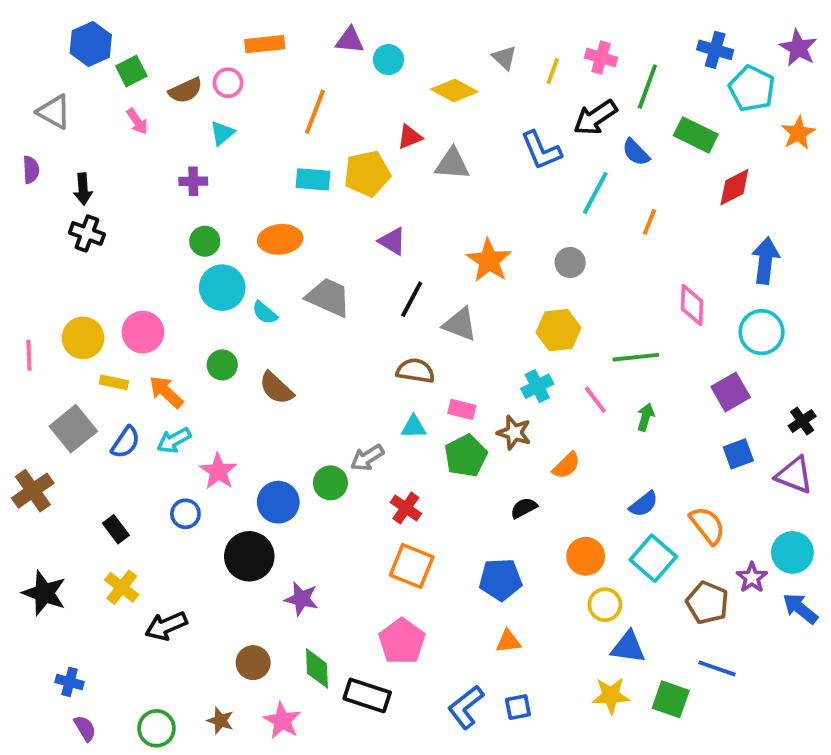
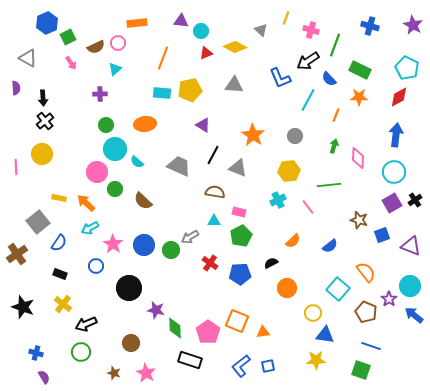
yellow line: (553, 71) -> (286, 18), moved
cyan pentagon: (752, 89) -> (407, 68), moved
orange star: (798, 133) -> (359, 97), moved, turned 30
red triangle: (410, 137) -> (206, 53), moved
red diamond: (734, 187) -> (399, 97), moved
black cross: (87, 233) -> (45, 121), turned 30
gray trapezoid: (329, 297) -> (179, 166), moved
pink circle: (143, 332) -> (97, 172), moved
yellow circle: (83, 338) -> (42, 154), moved
pink line: (29, 355) -> (16, 167), moved
purple square: (731, 392) -> (392, 203), moved
green arrow: (646, 417) -> (334, 146), moved
black cross: (802, 421) -> (415, 200), moved
brown star: (514, 433) -> (359, 220), moved
blue semicircle: (126, 442) -> (59, 243), moved
blue circle: (278, 502) -> (144, 245), moved
blue semicircle: (644, 504) -> (330, 246), moved
black rectangle: (116, 529) -> (60, 274), turned -32
orange circle: (586, 556) -> (287, 288), moved
orange square: (412, 566) -> (237, 321), moved
blue pentagon: (501, 579) -> (240, 274), moved
green diamond: (317, 668) -> (175, 328), moved
green square: (671, 699) -> (361, 370), moved
green circle: (156, 728) -> (81, 352), moved

